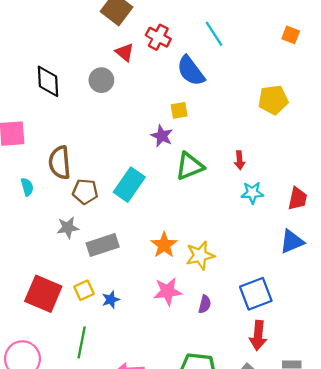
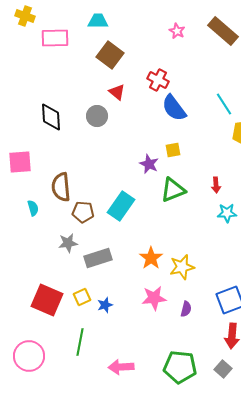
cyan line: (214, 34) -> (224, 104), moved
red cross: (158, 37) -> (158, 80), moved
yellow square: (179, 110) -> (173, 150), moved

